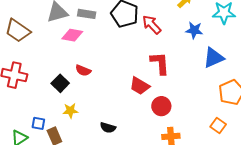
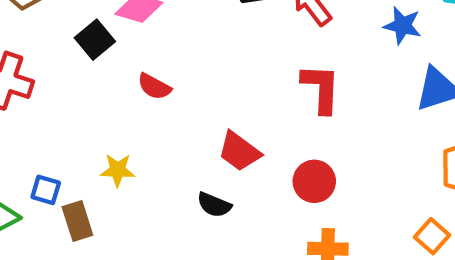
black square: (60, 83) -> (95, 40), moved
red trapezoid: (140, 86) -> (239, 151), moved
black semicircle: (108, 128) -> (214, 205), moved

